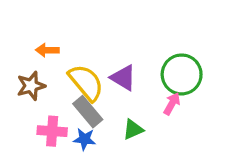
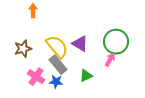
orange arrow: (47, 50) -> (33, 11), moved, turned 88
pink cross: (52, 131) -> (36, 77), turned 30

